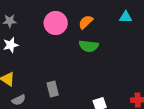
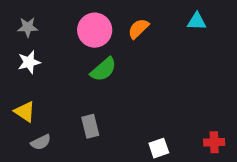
green semicircle: (89, 46) -> (103, 69), moved, turned -48

